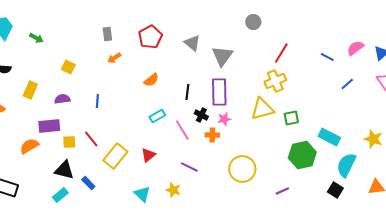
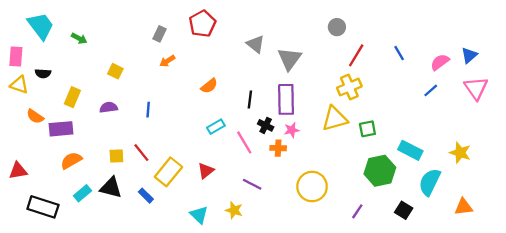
gray circle: (253, 22) -> (337, 27), moved
gray rectangle: (107, 34) -> (159, 34), turned 32
red pentagon: (150, 37) -> (202, 24), moved
pink semicircle: (355, 48) -> (440, 62), moved
blue line: (327, 57) -> (399, 53), moved, turned 32
purple rectangle: (49, 126) -> (61, 129), moved
blue rectangle: (88, 183) -> (146, 196), moved
black square: (335, 190) -> (404, 210), moved
purple line: (282, 191) -> (357, 211), turned -32
cyan rectangle: (60, 195) -> (83, 193), moved

